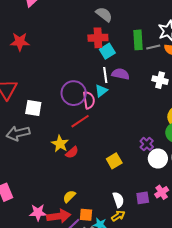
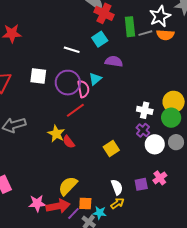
red cross: (98, 38) -> (104, 13), moved, turned 30
white line: (105, 75) -> (72, 50), moved, turned -63
white cross: (160, 80) -> (145, 110), moved
white square: (33, 108) -> (38, 76), moved
red semicircle: (72, 152) -> (69, 142), turned 96
yellow semicircle: (69, 196) -> (68, 186), size x1.5

